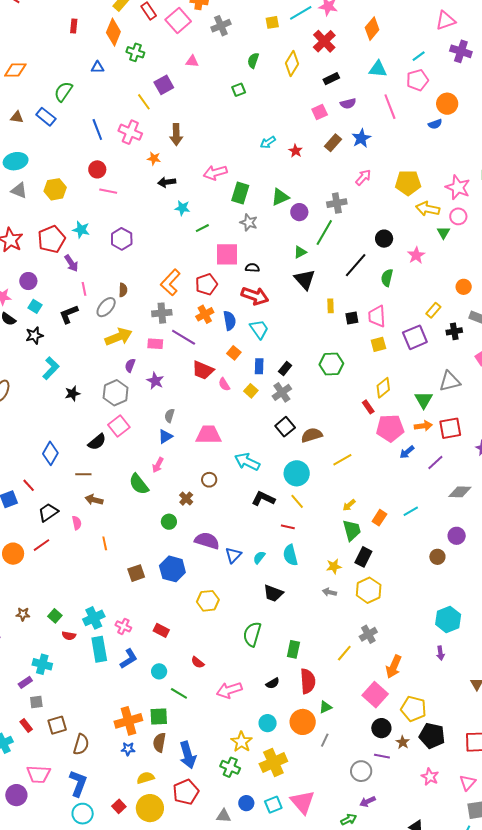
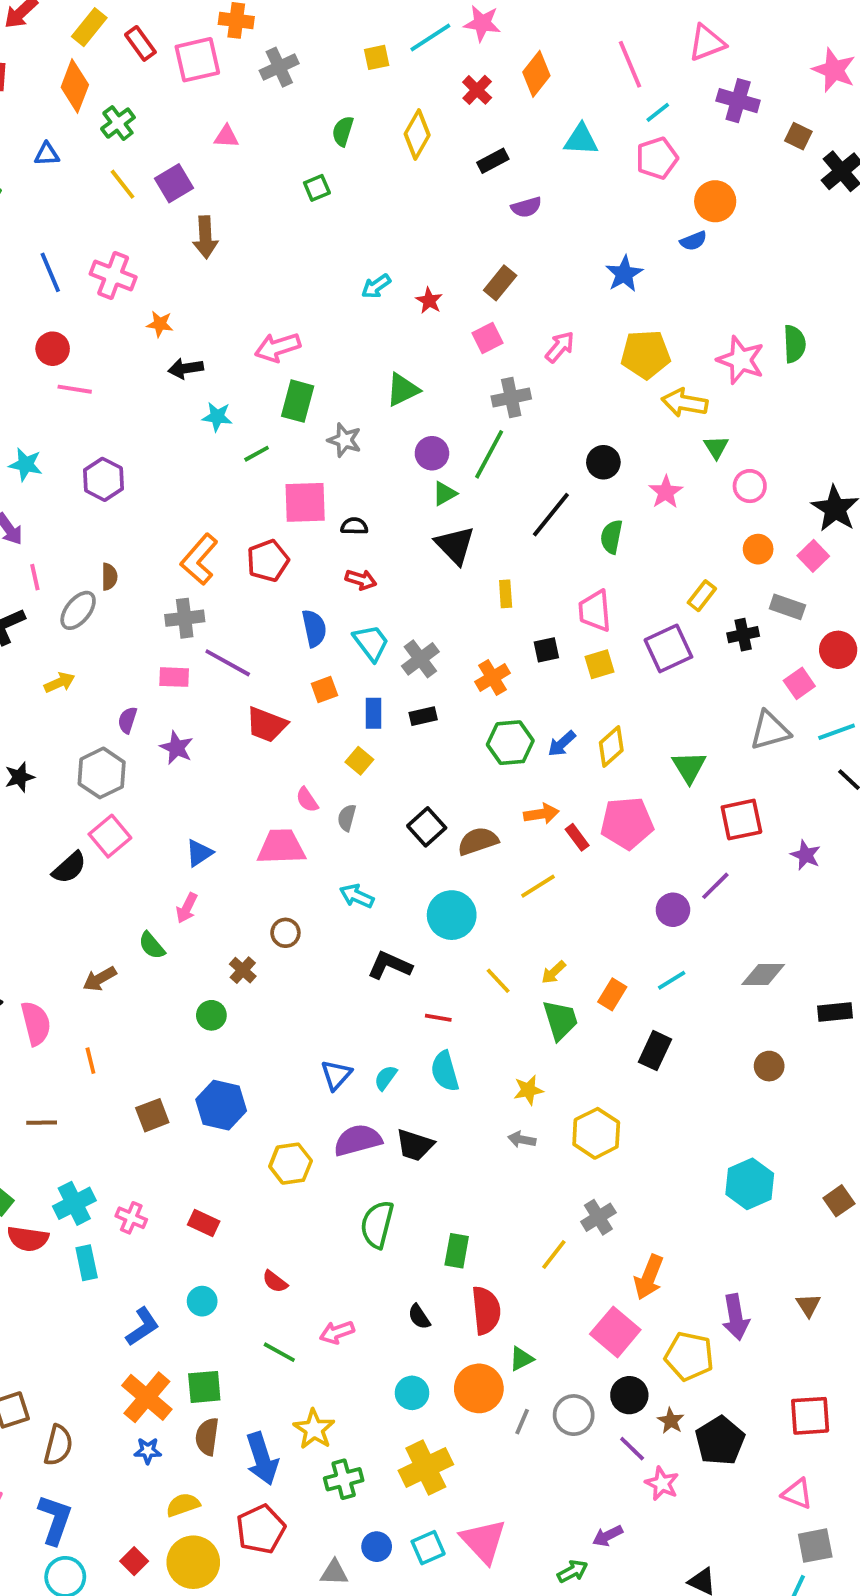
pink square: (178, 20) -> (197, 60), turned 30
orange diamond: (372, 29) -> (536, 74), moved
red cross: (324, 41) -> (477, 90), size x0.7
green cross: (135, 52) -> (118, 123), turned 36
yellow line: (144, 102) -> (123, 184), moved
pink line: (390, 107) -> (630, 64), moved
pink square: (320, 112) -> (488, 338), moved
brown arrow: (176, 135) -> (205, 237), moved
blue star: (361, 138) -> (624, 274), moved
green rectangle: (240, 193) -> (298, 401), moved
purple circle: (299, 212) -> (432, 453), moved
pink circle: (458, 216) -> (750, 486), moved
red arrow: (255, 296) -> (361, 580), size x0.6
orange cross: (205, 314) -> (492, 677), moved
black square: (352, 318) -> (546, 650), moved
yellow arrow: (119, 337) -> (60, 683), moved, size x0.6
orange square: (234, 353) -> (324, 690), turned 32
green hexagon: (331, 364) -> (510, 743), moved
black rectangle: (285, 369) -> (423, 716), turned 40
gray triangle: (450, 381) -> (770, 730), moved
pink semicircle: (224, 384) -> (307, 800), moved
gray cross: (282, 392) -> (420, 659), moved
red rectangle: (368, 407) -> (577, 837), moved
gray semicircle: (169, 416) -> (347, 818), moved
orange arrow: (423, 426) -> (541, 814), moved
blue arrow: (407, 452) -> (562, 744), moved
cyan arrow: (247, 462) -> (357, 896), size x0.7
brown line: (83, 474) -> (42, 1123), moved
green semicircle: (139, 484) -> (152, 946), size x0.7
gray diamond: (460, 492) -> (763, 974), moved
brown arrow: (94, 500) -> (100, 979), moved, turned -42
yellow line: (297, 501) -> (498, 981), moved
pink semicircle: (77, 523) -> (36, 1023), size x1.6
purple circle: (457, 536) -> (673, 910), moved
purple semicircle: (207, 541) -> (358, 1140), moved, turned -30
black rectangle: (363, 557) -> (655, 1051), moved
brown circle: (437, 557) -> (769, 1066), moved
red semicircle: (69, 636) -> (28, 1239), size x1.5
cyan rectangle: (99, 649) -> (87, 1263), size x0.7
purple arrow: (440, 653) -> (736, 1317), moved, size x1.6
blue L-shape: (129, 659) -> (143, 1327), moved
black semicircle: (273, 683) -> (419, 1317), turned 88
pink arrow: (229, 690) -> (337, 1332), size x0.7
green line: (179, 693) -> (279, 1352), moved
orange cross: (128, 721) -> (147, 1397), turned -32
black pentagon: (432, 736) -> (720, 1441), moved, turned 30
yellow star: (242, 742) -> (314, 1429), moved
purple line: (382, 756) -> (632, 1449), turned 35
green cross: (230, 767) -> (344, 1479), turned -36
gray circle: (361, 771) -> (574, 1415), moved
pink star: (430, 777) -> (662, 1483), moved
pink triangle: (468, 783) -> (797, 1494), turned -48

